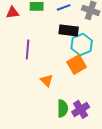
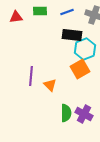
purple line: (28, 49) -> (31, 76), moved
purple cross: (81, 109) -> (84, 114), turned -30

